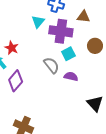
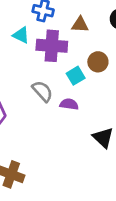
cyan triangle: (38, 22) -> (21, 35), turned -40
cyan square: (68, 54) -> (76, 76), moved

